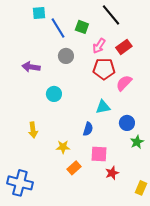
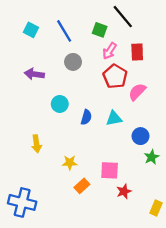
cyan square: (39, 13) -> (31, 30), moved, turned 32
green square: (82, 27) -> (100, 30), moved
red rectangle: (124, 47) -> (137, 52), turned -56
red pentagon: (104, 69) -> (115, 76), turned 30
blue semicircle: (88, 129) -> (86, 117), moved

